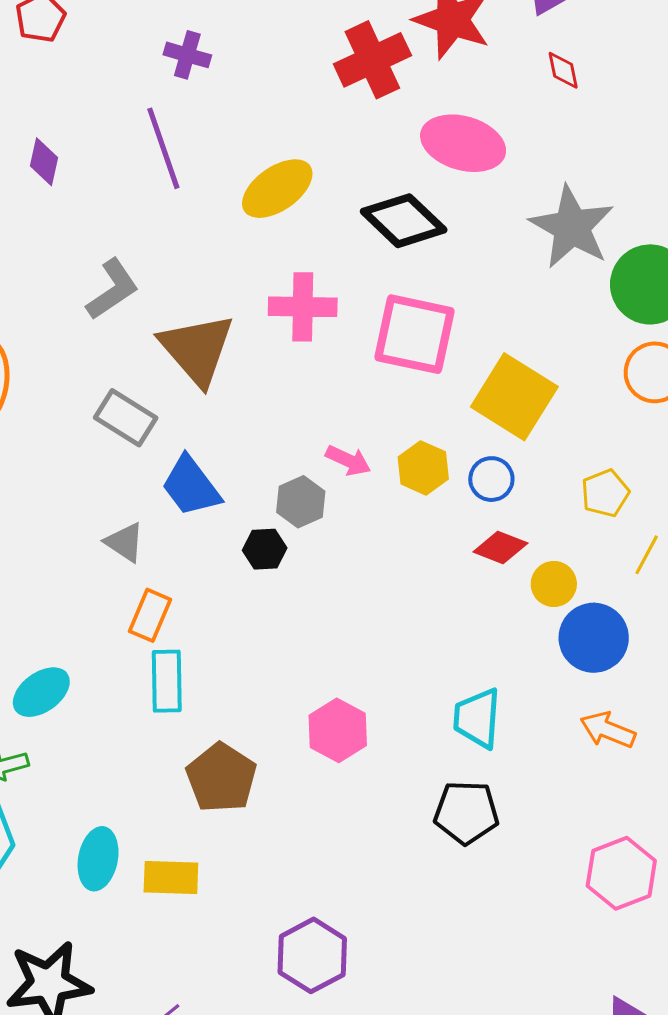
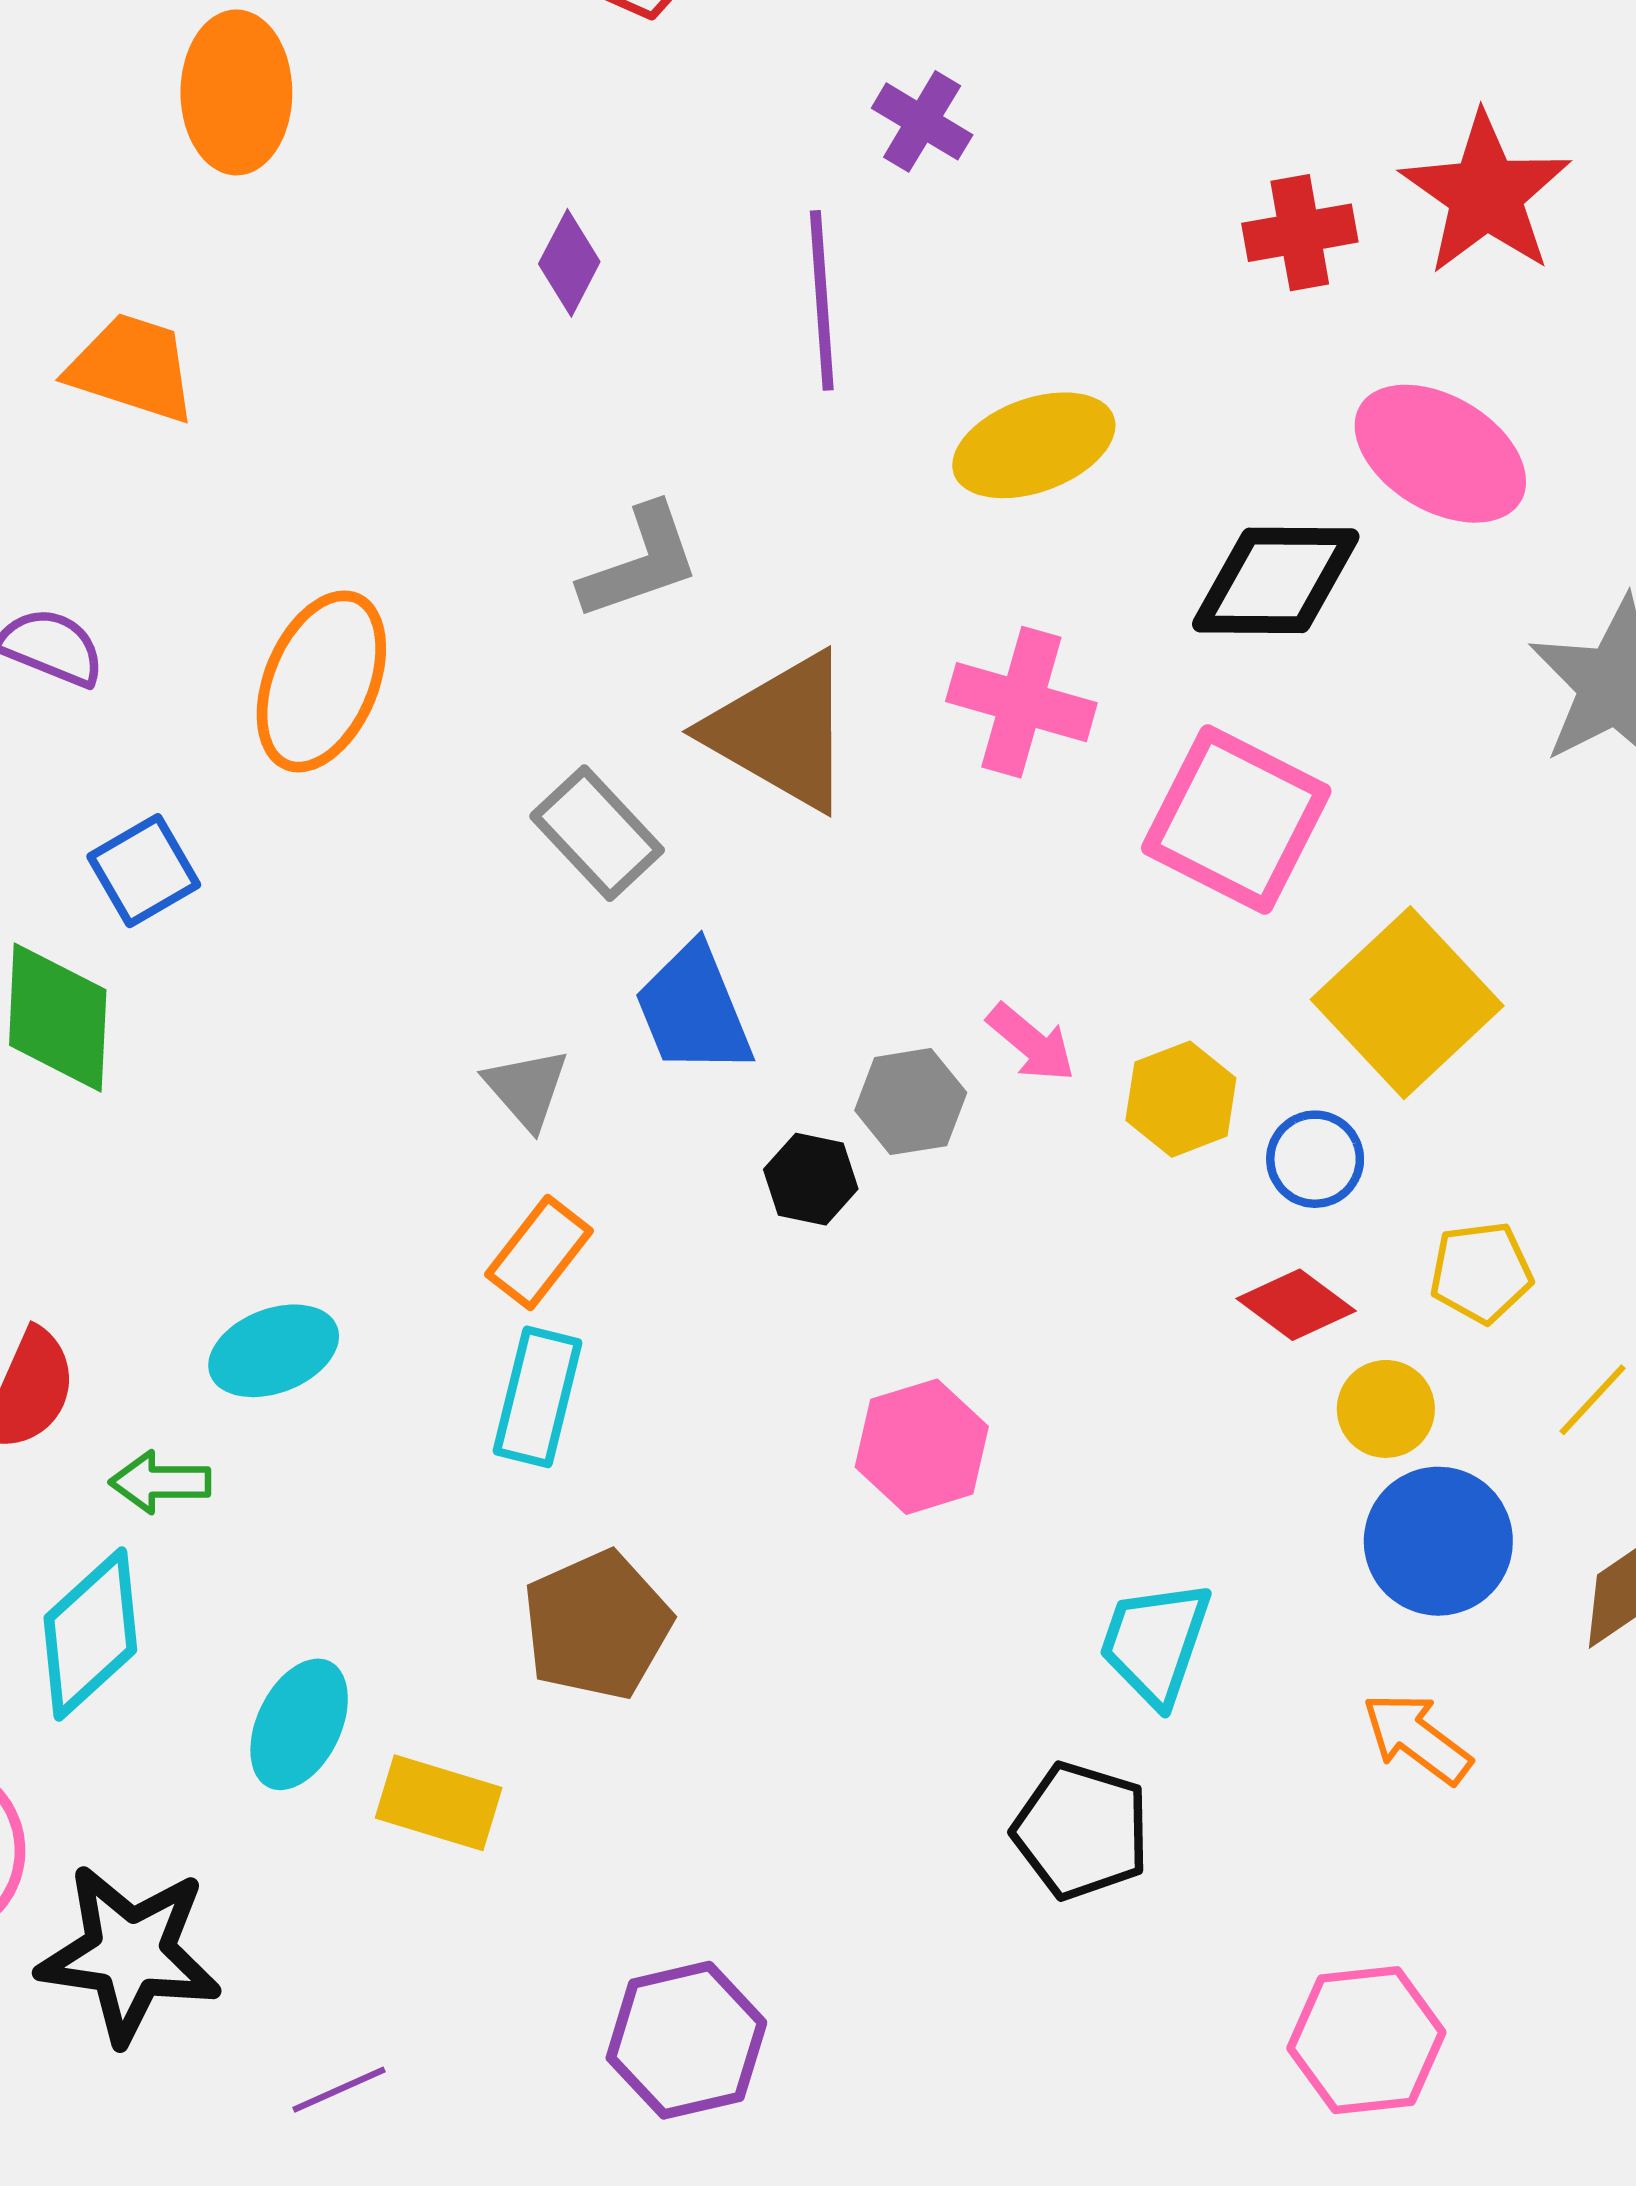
red cross: (372, 60) -> (1300, 233), size x0.7
black diamond: (404, 221) -> (1276, 580), turned -58
brown triangle: (197, 349) -> (781, 731), turned -34
yellow pentagon: (605, 493) -> (1481, 1272), moved
pink hexagon: (338, 730) -> (922, 1447), moved

